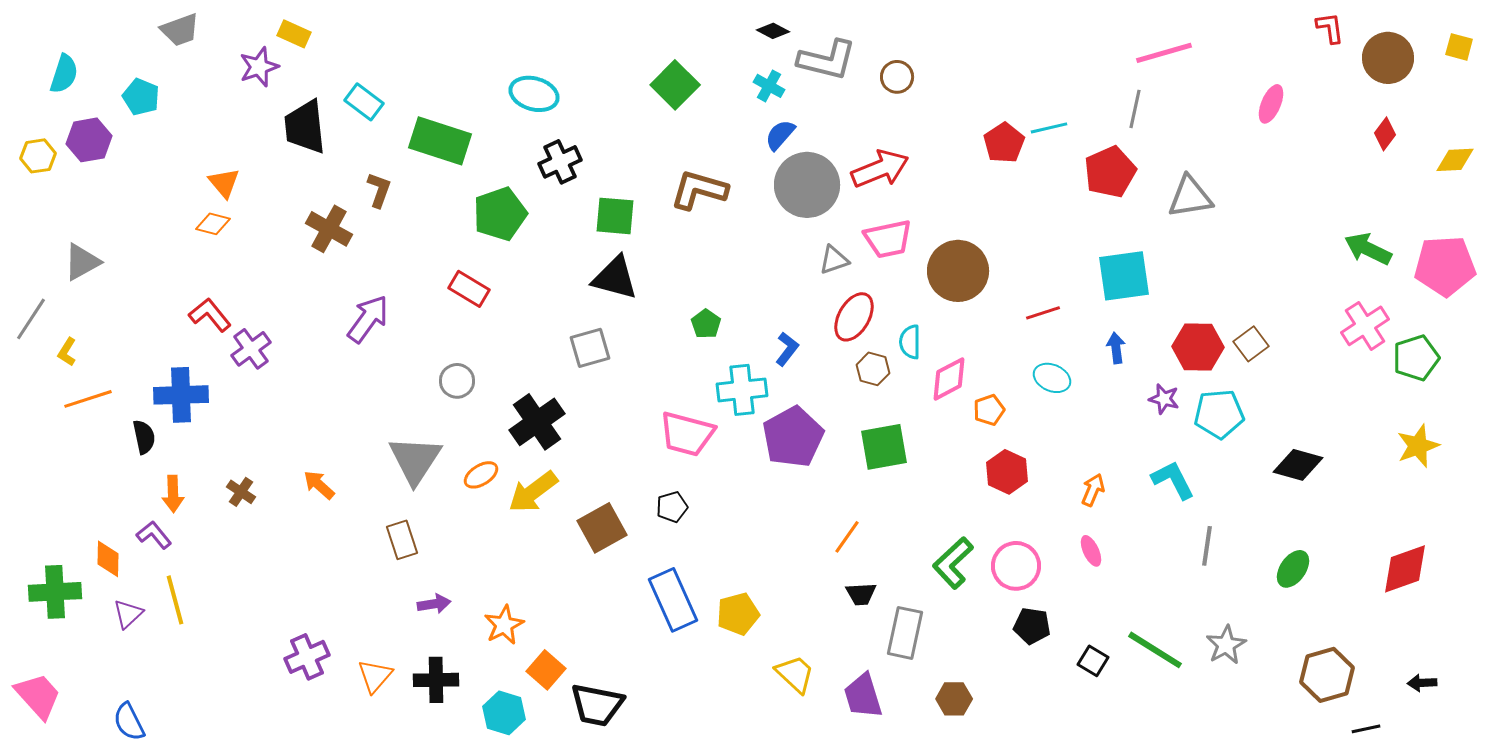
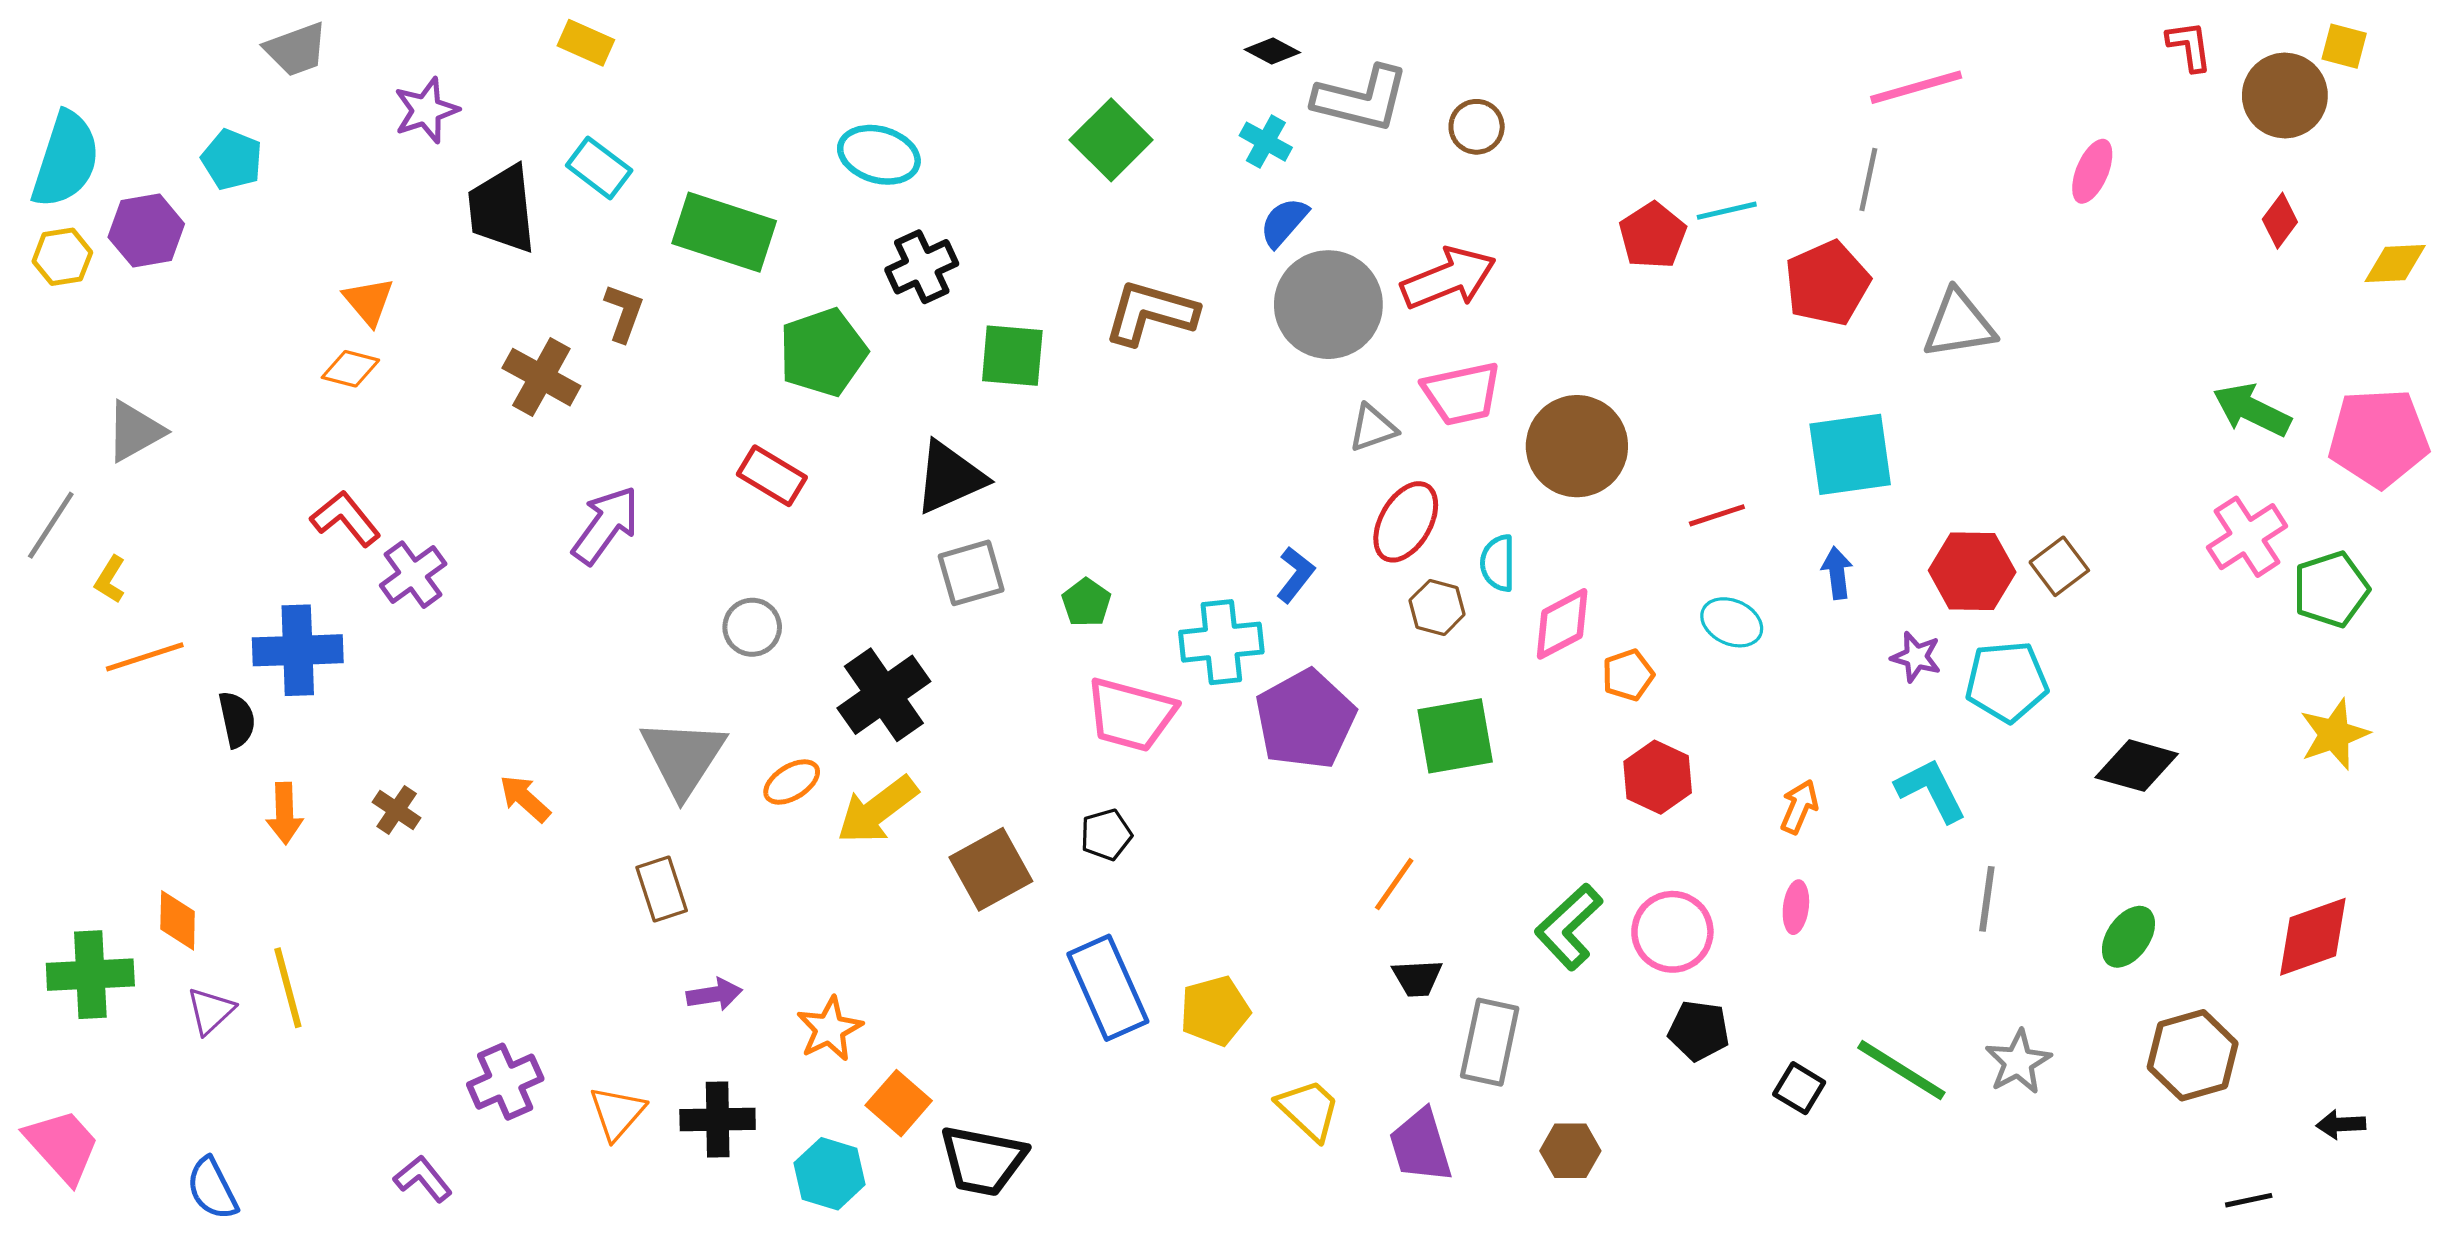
yellow rectangle: (294, 34) -> (586, 43), moved
yellow square: (1459, 47) -> (2344, 46), moved
cyan semicircle: (64, 74) -> (66, 160), moved, size x1.5
black triangle: (615, 278) -> (950, 477), moved, turned -39
green pentagon: (706, 324) -> (1086, 603), moved
purple L-shape: (154, 535) -> (423, 1179), moved
pink ellipse: (1091, 551) -> (1796, 907), turned 32
brown hexagon: (1327, 675) -> (2193, 1055), moved

